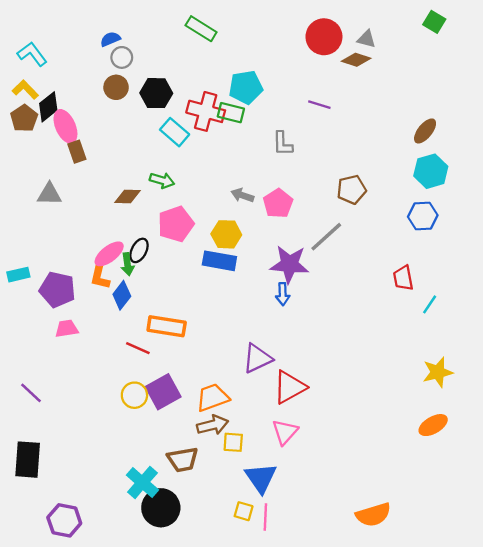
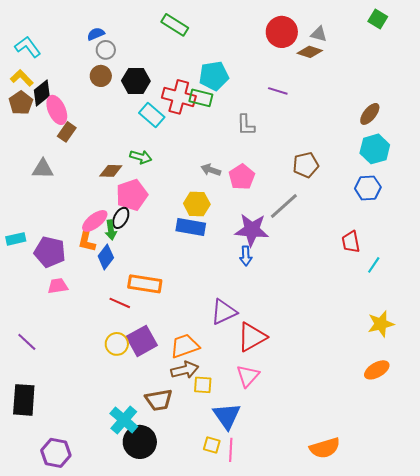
brown rectangle: (77, 152) -> (67, 132), turned 54
pink pentagon: (176, 224) -> (132, 195), moved

